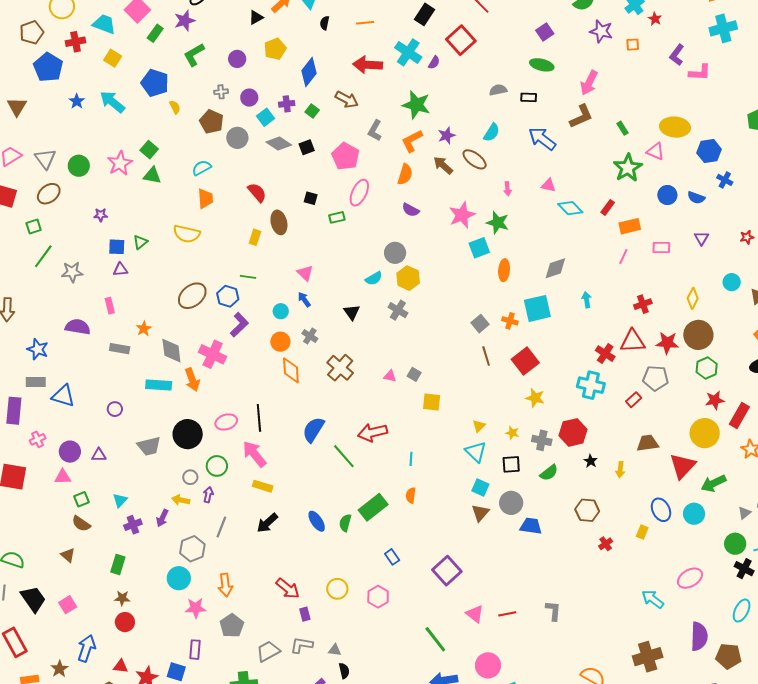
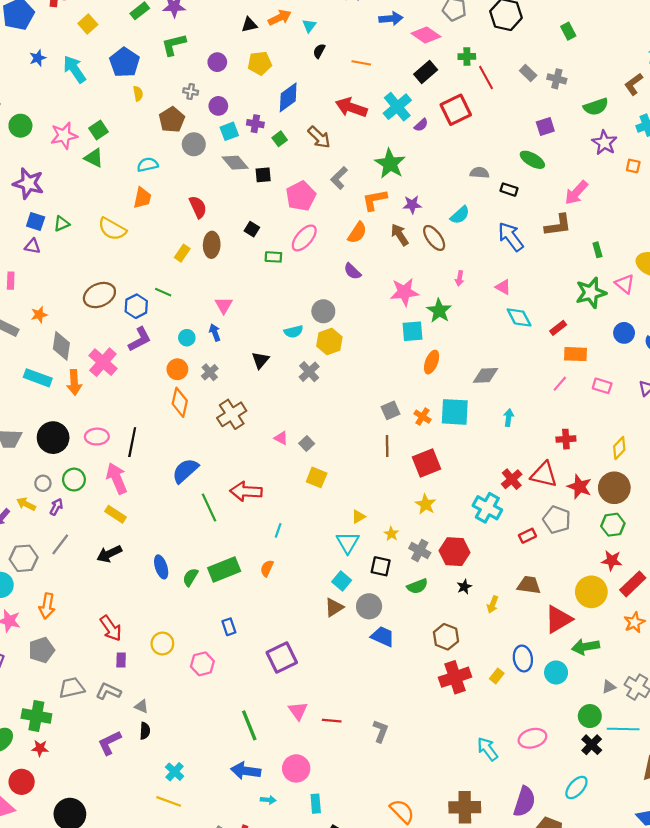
purple star: (101, 215) -> (28, 183), size x2.0
red cross: (606, 544) -> (455, 677), size x2.0

